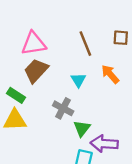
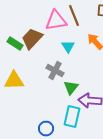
pink triangle: (34, 44) -> (56, 20), moved
green rectangle: (16, 95) -> (15, 44), moved

